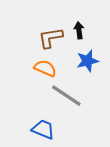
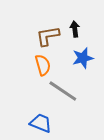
orange semicircle: (45, 68) -> (43, 65), turned 50

